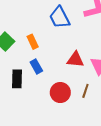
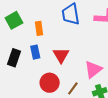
red triangle: (75, 60) -> (61, 55), moved, turned 36

